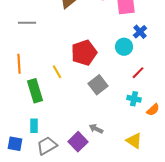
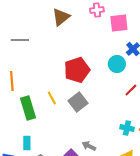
yellow line: (57, 72) -> (52, 98), moved
gray square: (98, 85) -> (78, 102), moved
cyan cross: (134, 99) -> (127, 128), moved

